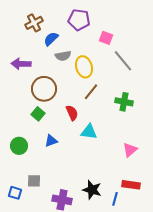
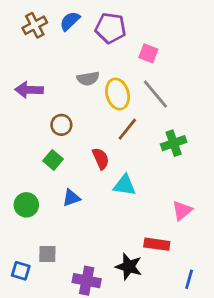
brown cross: (34, 23) -> (35, 25), moved
blue semicircle: (51, 39) -> (70, 21), moved
gray line: (123, 61) -> (155, 94), moved
brown circle: (44, 89) -> (61, 125), size x0.6
green cross: (124, 102) -> (174, 143), turned -30
red rectangle: (131, 185) -> (157, 244), moved
blue line: (115, 199) -> (189, 279), moved

